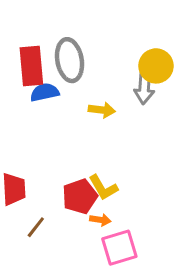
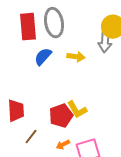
blue semicircle: (45, 92) -> (43, 57), moved, turned -36
orange arrow: (100, 220) -> (63, 145), moved, turned 144

